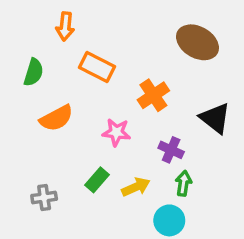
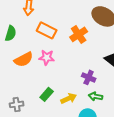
orange cross: (153, 95) -> (79, 34), moved
pink star: (116, 132) -> (47, 57), moved
green arrow: (183, 183) -> (96, 96), turned -88

